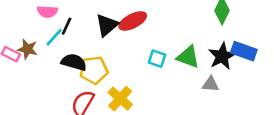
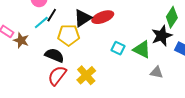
brown star: (27, 49) -> (21, 40), moved
black star: (222, 56) -> (162, 36), moved
black semicircle: (74, 62) -> (54, 55), moved
yellow pentagon: (94, 70) -> (69, 35), moved

